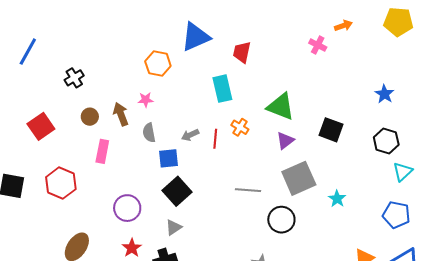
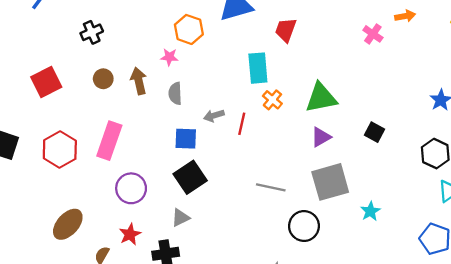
pink star: (146, 100) -> (169, 57), moved
green triangle: (281, 107) -> (321, 98), turned -40
orange cross: (240, 127) -> (272, 100), moved
black square: (331, 130) -> (374, 132), size x0.7
gray semicircle: (149, 133) -> (175, 93), moved
pink rectangle: (102, 151) -> (109, 141), moved, size x1.4

